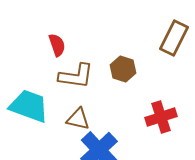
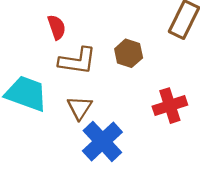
brown triangle: (78, 119) -> (80, 108), turned 50

